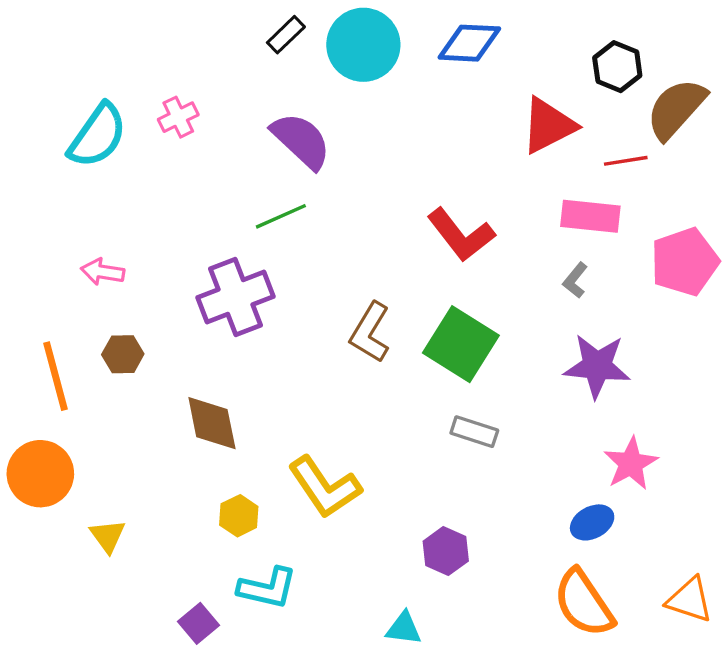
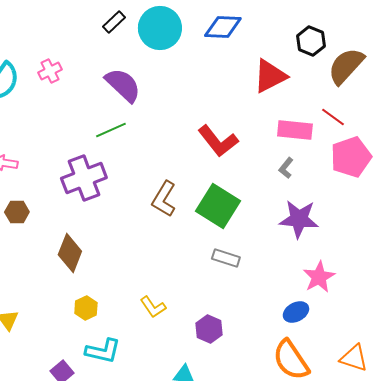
red line: (626, 161) -> (333, 117), moved, turned 45
brown diamond: (212, 423) -> (70, 253), turned 33
yellow L-shape: (325, 487) -> (153, 307), moved, size x0.6

